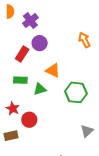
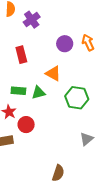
purple circle: (40, 43) -> (65, 44), moved
red rectangle: (22, 54) -> (21, 55), turned -49
green rectangle: (20, 80) -> (18, 91), moved

